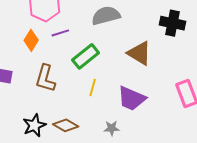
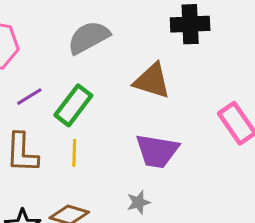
purple line: (60, 33) -> (29, 97), moved
yellow line: (93, 88) -> (74, 153), moved

